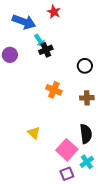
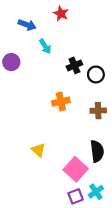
blue arrow: (24, 22) -> (27, 25), size x0.7
black cross: (46, 50) -> (74, 65), moved
orange cross: (54, 90) -> (61, 102), turned -35
cyan cross: (87, 162) -> (96, 192), moved

